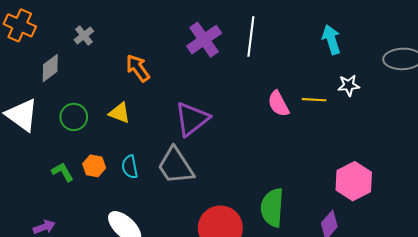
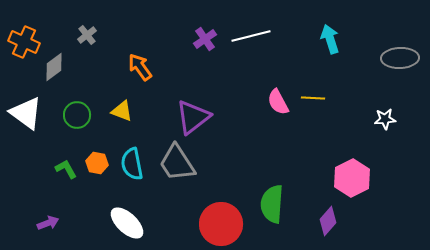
orange cross: (20, 25) -> (24, 42), moved
white line: (251, 37) -> (251, 36), turned 69
purple cross: (204, 40) -> (205, 39), size x0.7
white star: (349, 85) -> (385, 119), moved
cyan semicircle: (130, 167) -> (132, 164), size x1.4

